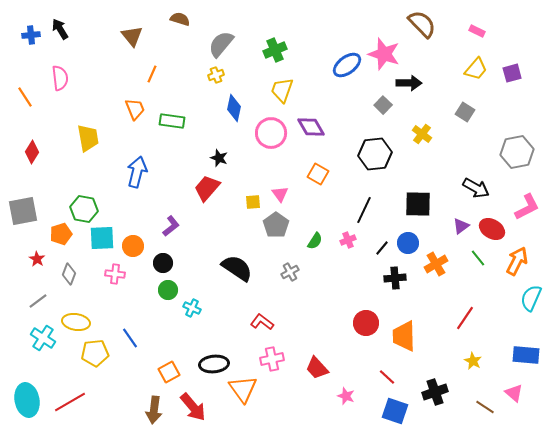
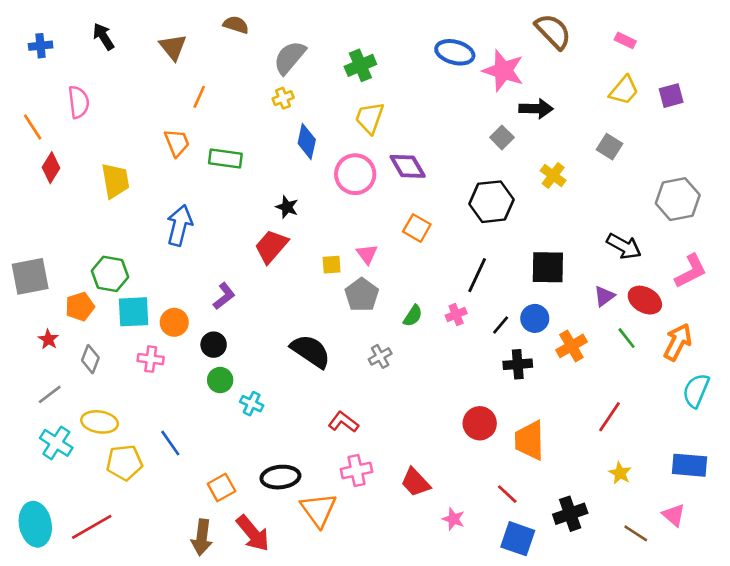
black arrow: (60, 29) -> (103, 37), moved
blue ellipse: (347, 65) -> (455, 52), moved, turned 52
red diamond: (32, 152) -> (51, 168), moved

